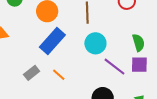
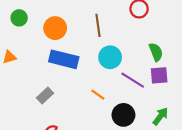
blue rectangle: (52, 41) -> (64, 59), turned 68
orange line: (59, 75) -> (98, 95), moved

